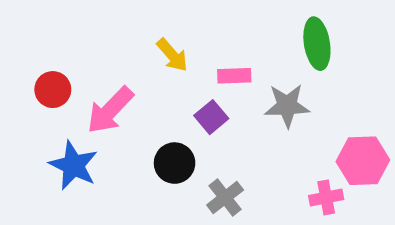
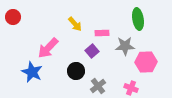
red circle: (53, 90) -> (13, 17), moved
pink hexagon: (363, 161) -> (146, 62), moved
pink cross: (326, 197) -> (131, 88), moved, turned 32

